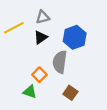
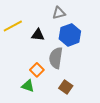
gray triangle: (43, 17) -> (59, 13), moved
black triangle: (41, 37) -> (38, 35), turned 40

